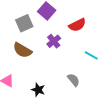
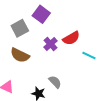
red semicircle: (77, 25) -> (71, 38), moved
gray semicircle: (74, 80) -> (55, 82), moved

